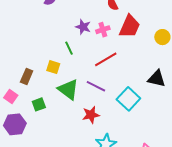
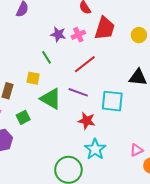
cyan square: (128, 99) -> (112, 101), turned -30
red star: (91, 115) -> (87, 121), moved, turned 30

